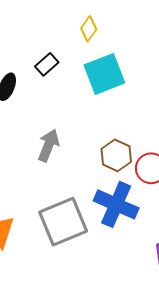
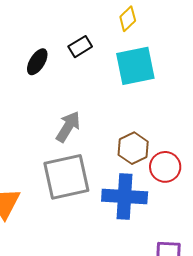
blue cross: (116, 204) -> (125, 197), turned -30
gray square: (63, 222) -> (66, 177), moved

